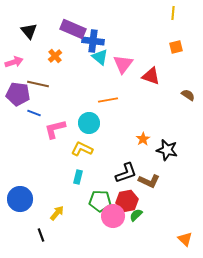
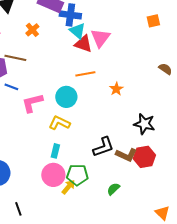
red triangle: (151, 76) -> (83, 44), moved
orange star: (143, 139) -> (116, 89), moved
red hexagon: (127, 201) -> (144, 157), moved
yellow arrow: (57, 213) -> (68, 187), moved
pink circle: (113, 216) -> (53, 175), moved

